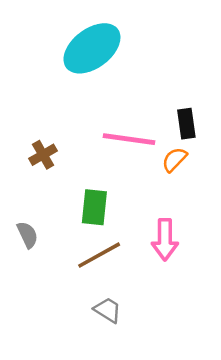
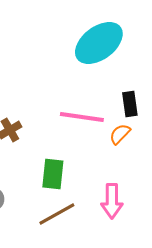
cyan ellipse: (92, 48) -> (99, 43), moved

